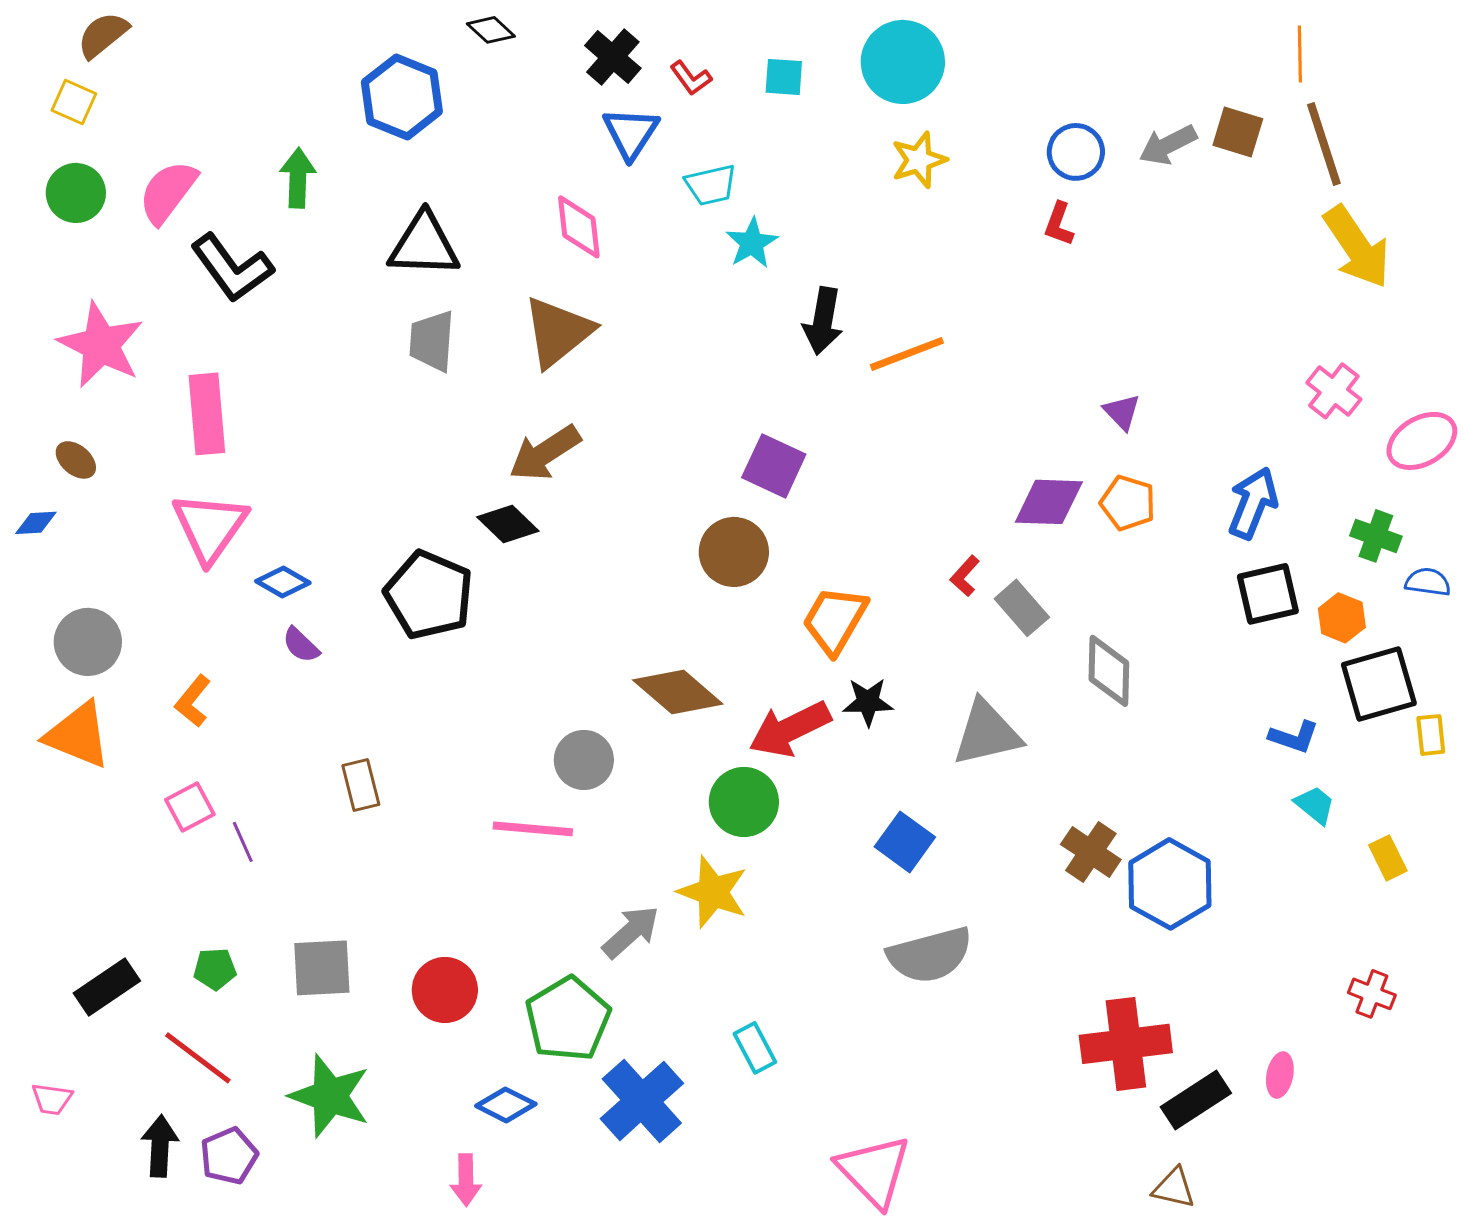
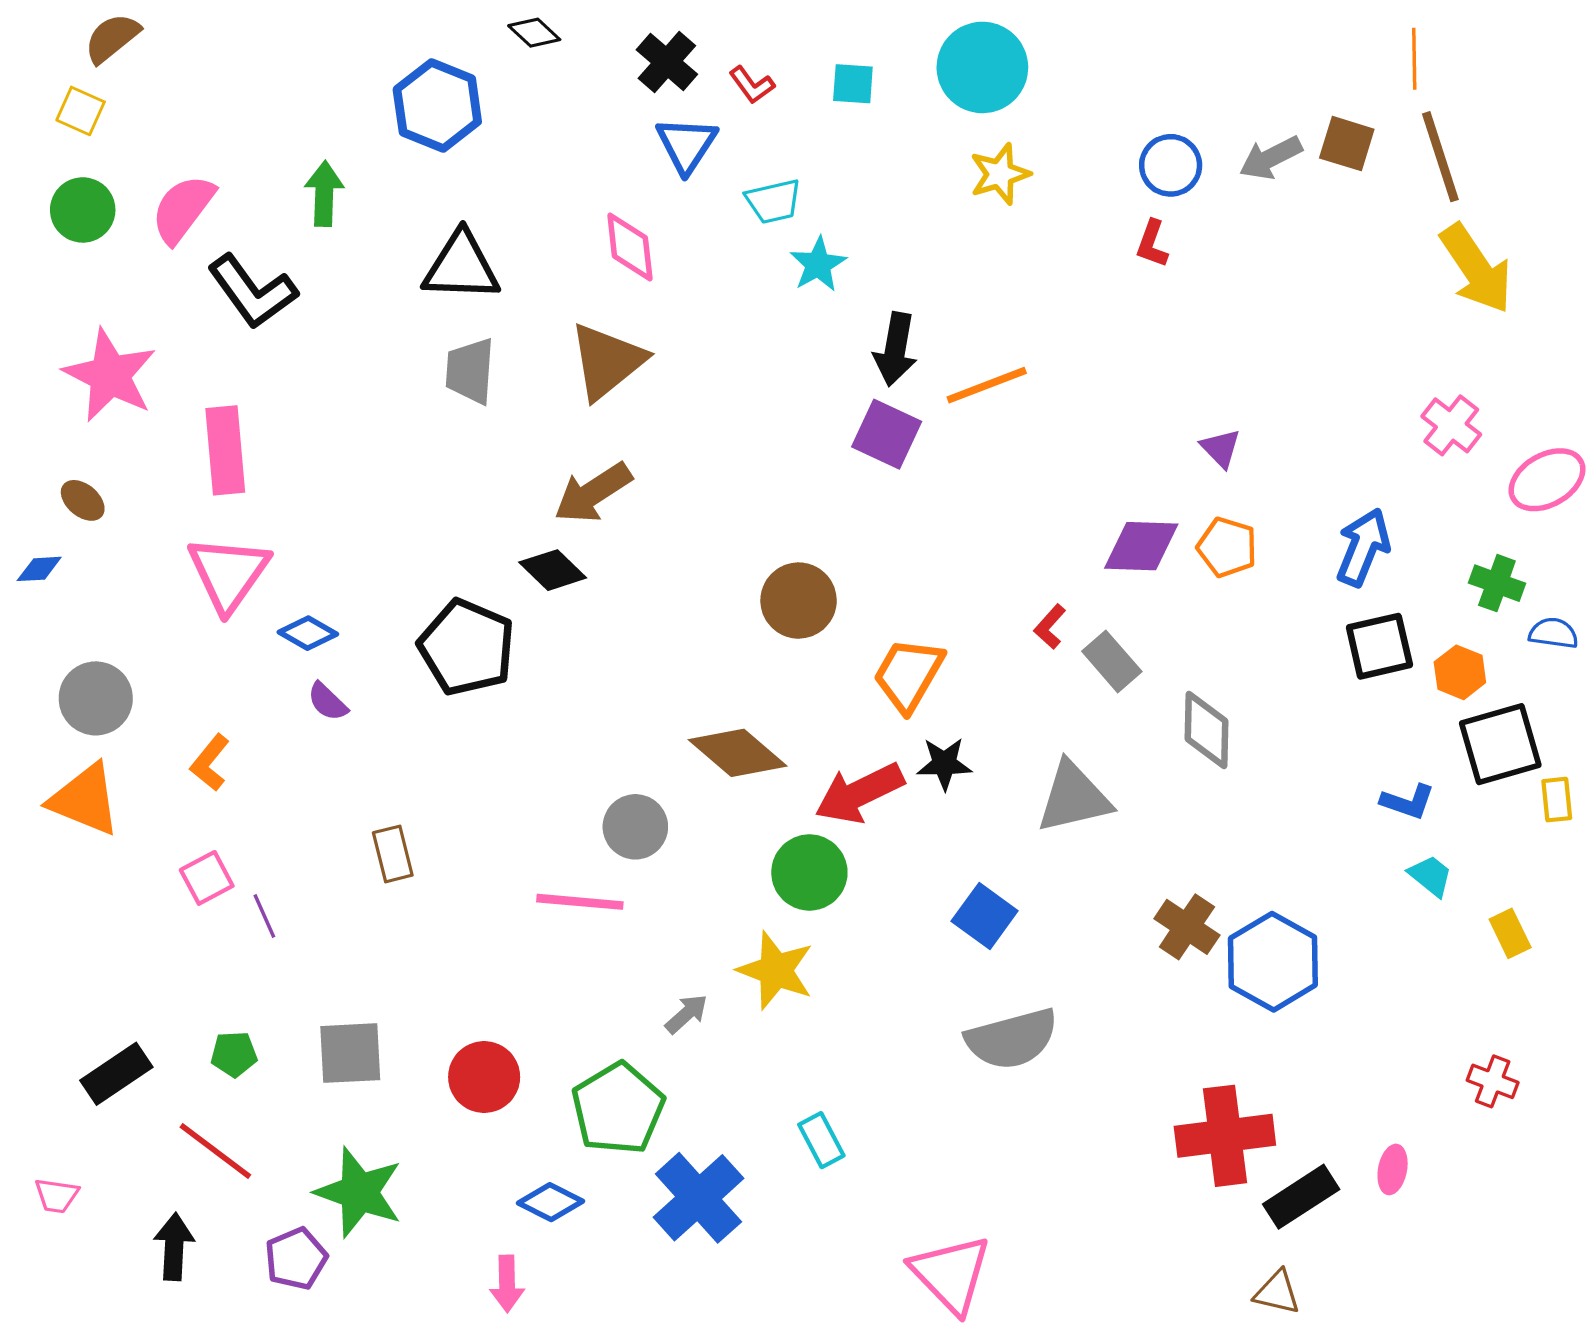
purple square: (774, 466) -> (887, 434), moved
gray arrow: (631, 932) -> (686, 1014), size x0.7
purple pentagon: (229, 1156) -> (296, 1259), moved

